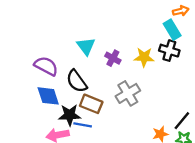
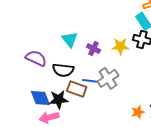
black semicircle: (77, 81) -> (63, 70), turned -45
blue diamond: (48, 96) -> (40, 98), moved
blue line: (83, 125) -> (90, 81), moved

